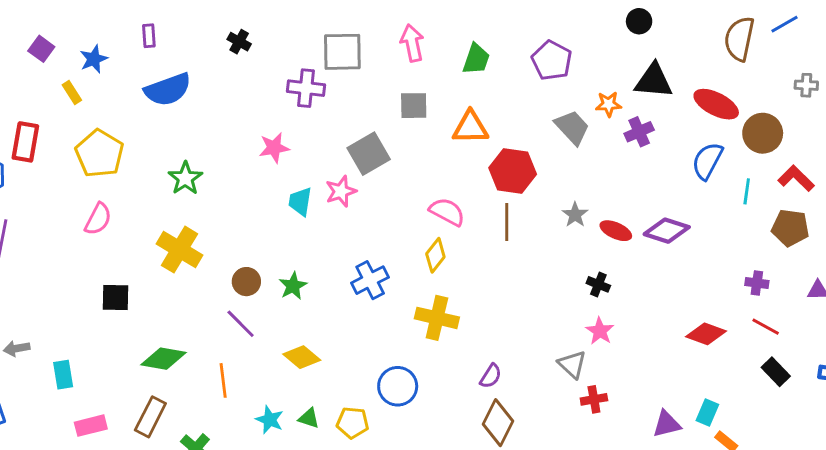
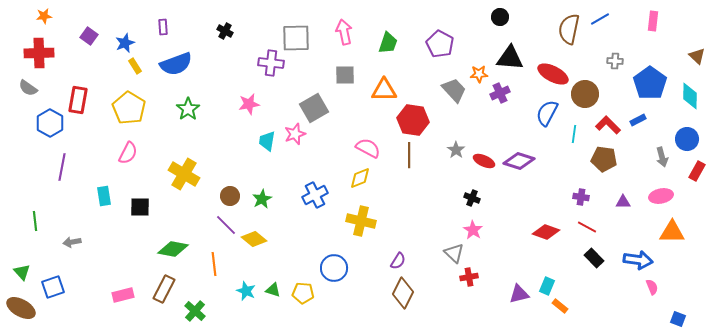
yellow rectangle: (72, 92) -> (135, 66), moved
green star: (185, 178) -> (188, 109), moved
yellow diamond: (435, 255) -> (360, 178), turned 30
yellow diamond: (302, 357) -> (254, 239), moved
cyan rectangle: (63, 375) -> (104, 196), moved

